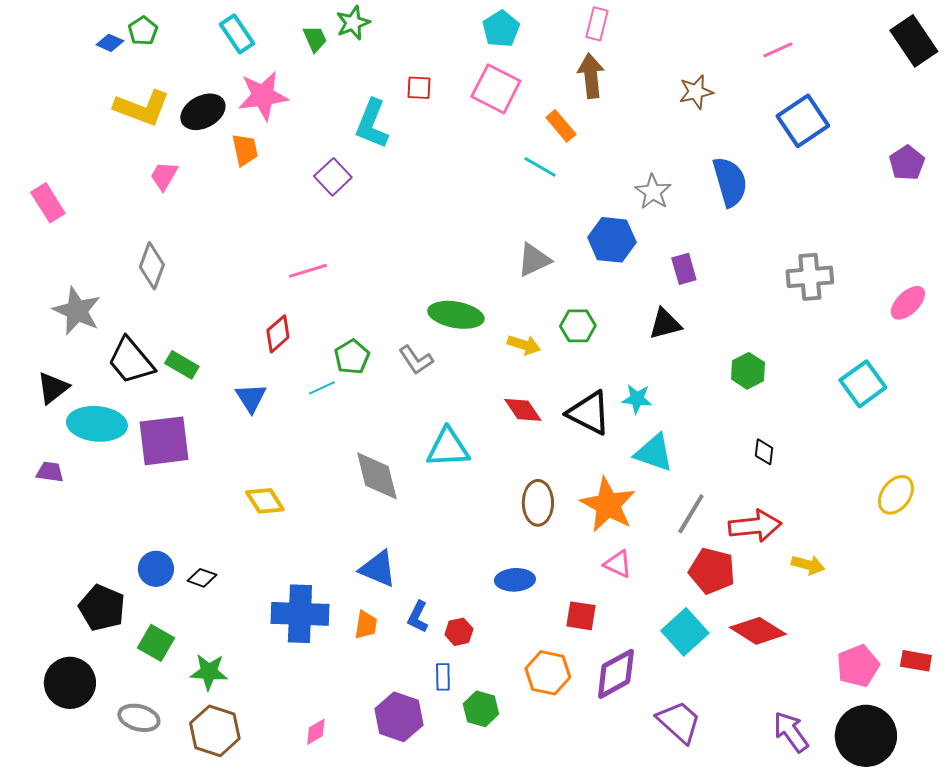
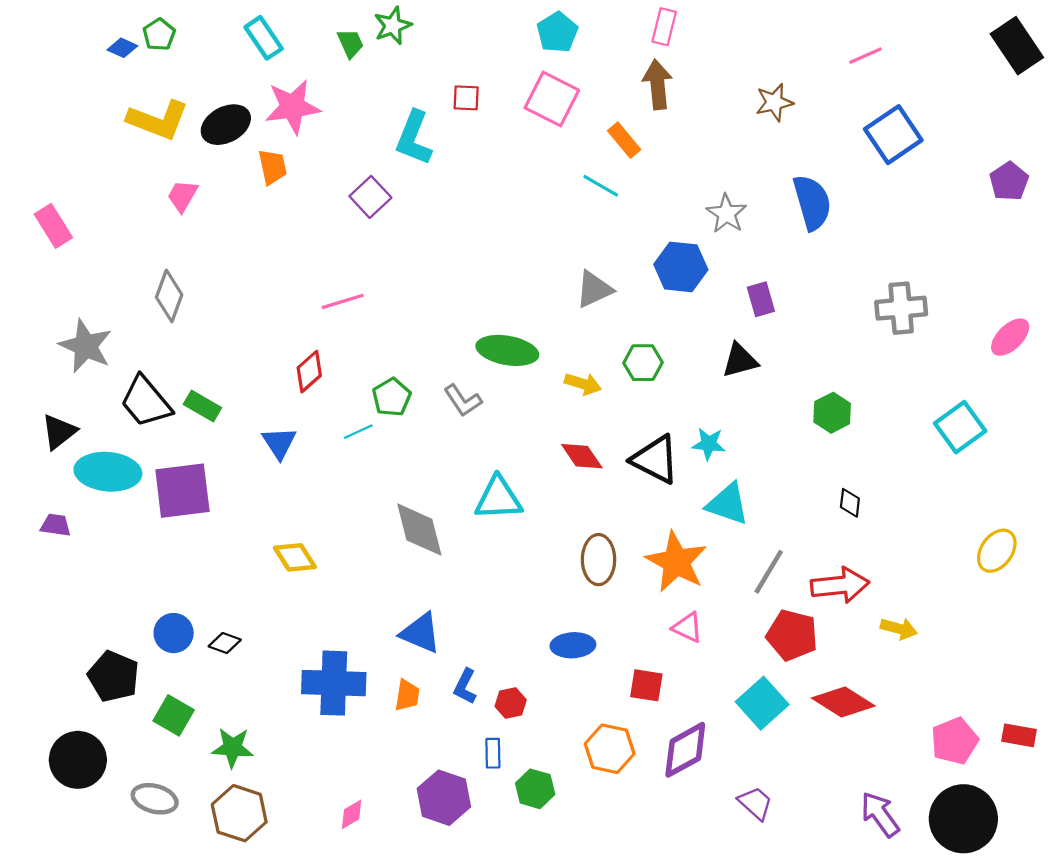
purple trapezoid: (679, 722) -> (755, 803), size x0.7

